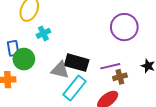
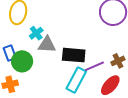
purple line: (110, 66) -> (94, 66), moved
gray triangle: (60, 70) -> (47, 45), moved

